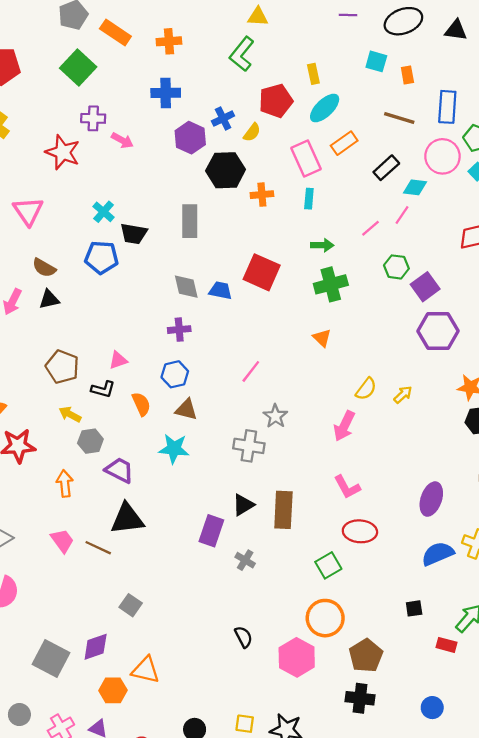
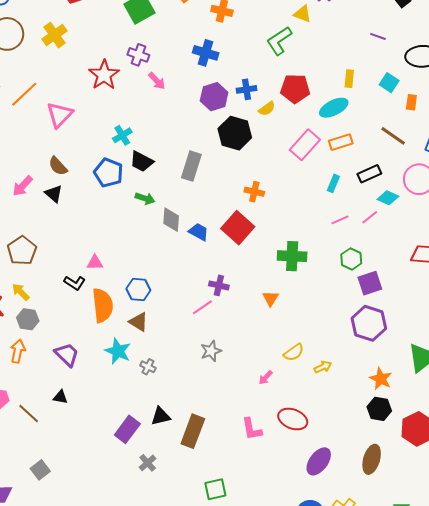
yellow rectangle: (313, 74) -> (349, 79), moved
pink rectangle: (306, 159) -> (305, 145), turned 48
orange cross: (262, 195) -> (254, 192), moved
cyan rectangle: (309, 199) -> (333, 183), moved
green arrow: (322, 245) -> (145, 198), moved
black triangle: (49, 299) -> (54, 194), turned 36
purple cross: (179, 330) -> (219, 285), moved
brown pentagon: (62, 367) -> (22, 251), moved
orange semicircle: (141, 404) -> (103, 305), size x1.6
yellow arrow: (70, 414) -> (21, 292), moved
pink arrow: (344, 426) -> (266, 378), size x0.6
gray hexagon: (90, 441) -> (28, 319), moved
gray cross: (249, 446) -> (148, 367), moved, size x0.6
black triangle: (127, 519) -> (60, 397), size x0.5
red ellipse: (360, 531) -> (293, 419), moved

